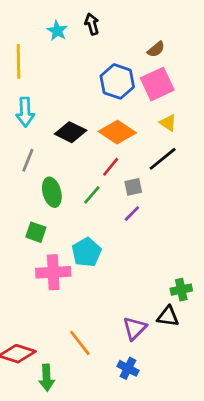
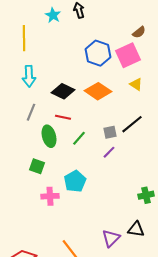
brown semicircle: (156, 49) -> (139, 32), moved
black line: (163, 159) -> (132, 124), moved
red line: (111, 167) -> (63, 117), moved, turned 63
pink cross: (53, 272) -> (50, 196), size x0.7
green cross: (181, 290) -> (146, 195), moved

